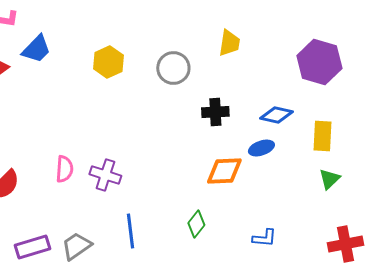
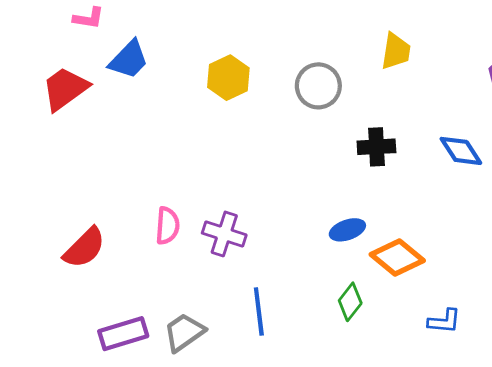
blue diamond: (276, 115) -> (461, 151), turned 44
blue ellipse: (261, 148) -> (347, 230), moved
orange diamond: (224, 171) -> (397, 258), moved, turned 42

